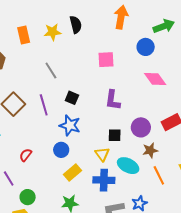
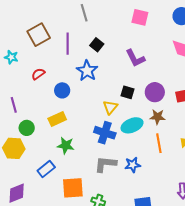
purple L-shape: (113, 100) -> (135, 58), turned -50
blue circle: (61, 150) -> (62, 90), moved
red semicircle: (26, 155) -> (38, 74), moved
cyan ellipse: (128, 166) -> (132, 125), turned -65
yellow rectangle: (73, 173) -> (57, 119), moved

